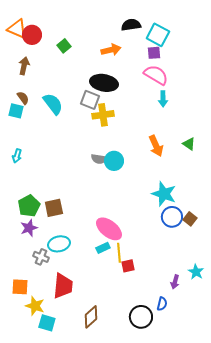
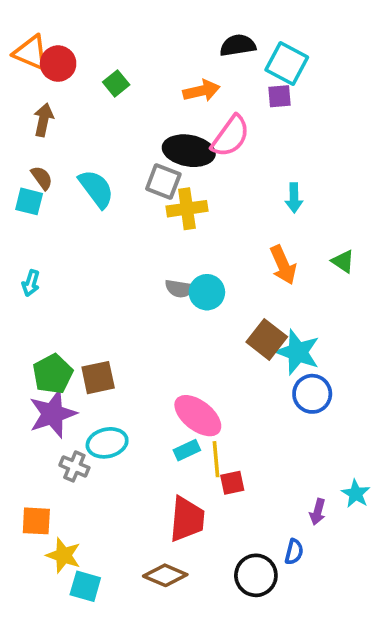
pink semicircle: (156, 75) -> (231, 136), moved, turned 95
cyan arrow: (163, 99) -> (294, 198), moved
brown square: (190, 219) -> (267, 339), moved, size x1.5
purple star: (29, 228) -> (53, 414), size x1.5
red trapezoid: (63, 286) -> (187, 519), moved
brown diamond: (91, 317) -> (165, 575), turned 65

